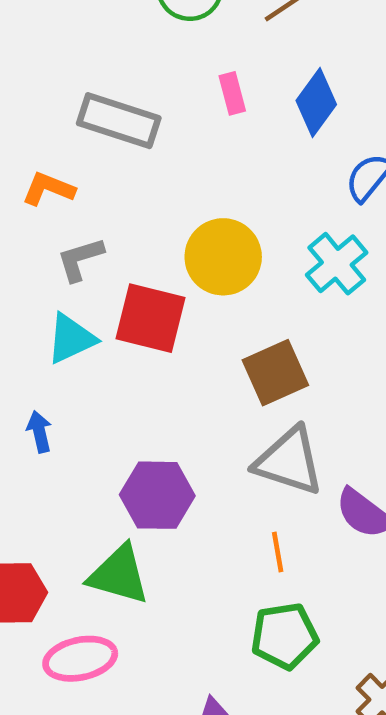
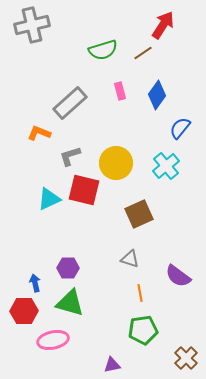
gray rectangle: (119, 121) -> (70, 103), turned -60
gray L-shape: (80, 259) -> (70, 156), moved
blue arrow: (39, 432) -> (35, 283), moved
gray triangle: (289, 461) -> (130, 259), moved, size x0.6
purple hexagon: (157, 495) -> (68, 268), moved, size x0.7

